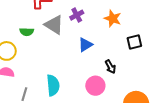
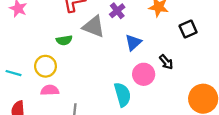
cyan semicircle: (53, 85) -> (122, 95), moved
pink circle: (95, 86) -> (144, 74), moved

